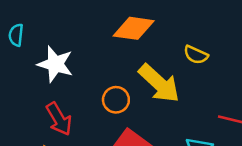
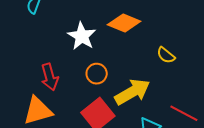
white star: (55, 64) -> (82, 36), moved
yellow arrow: (159, 83) -> (132, 92), moved, turned -87

